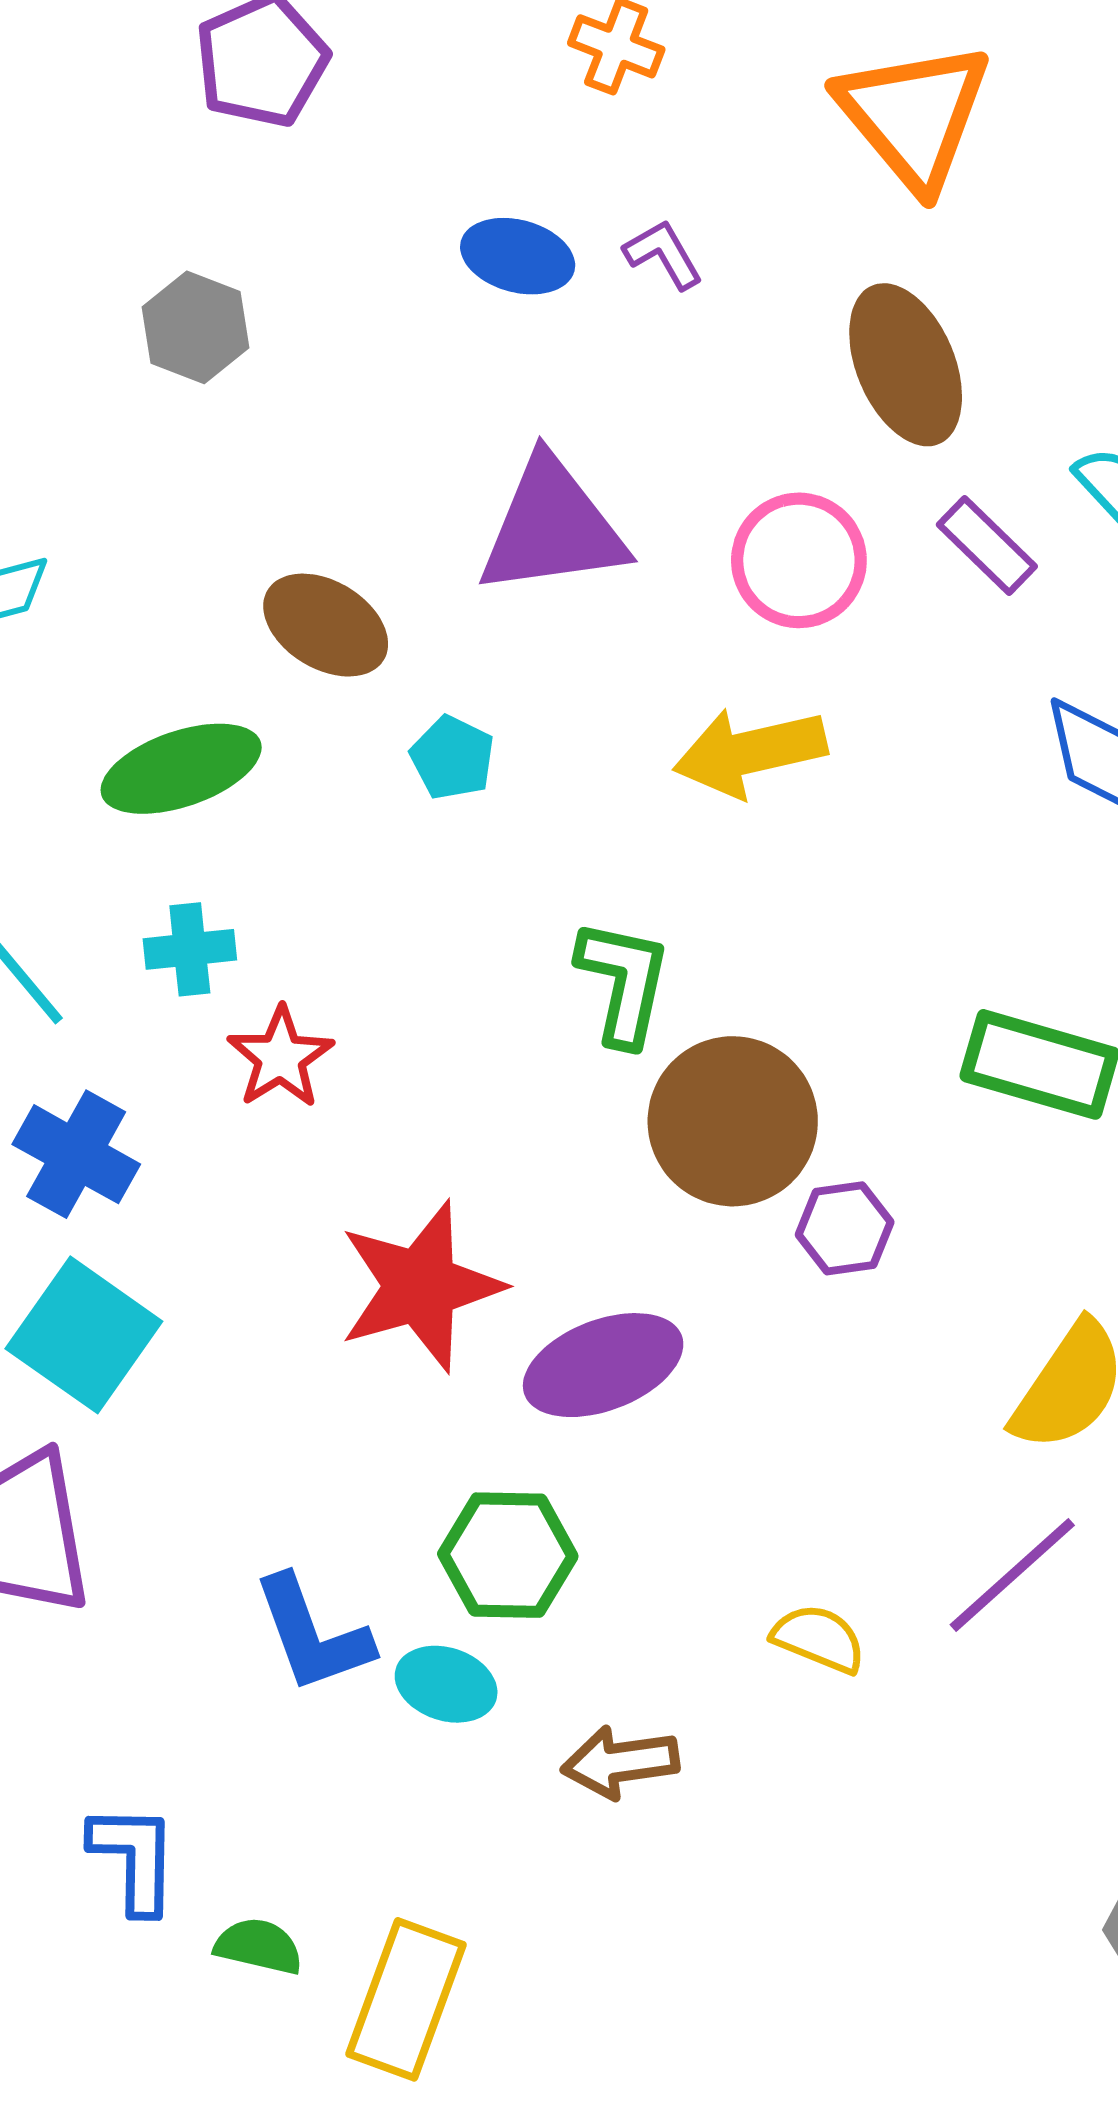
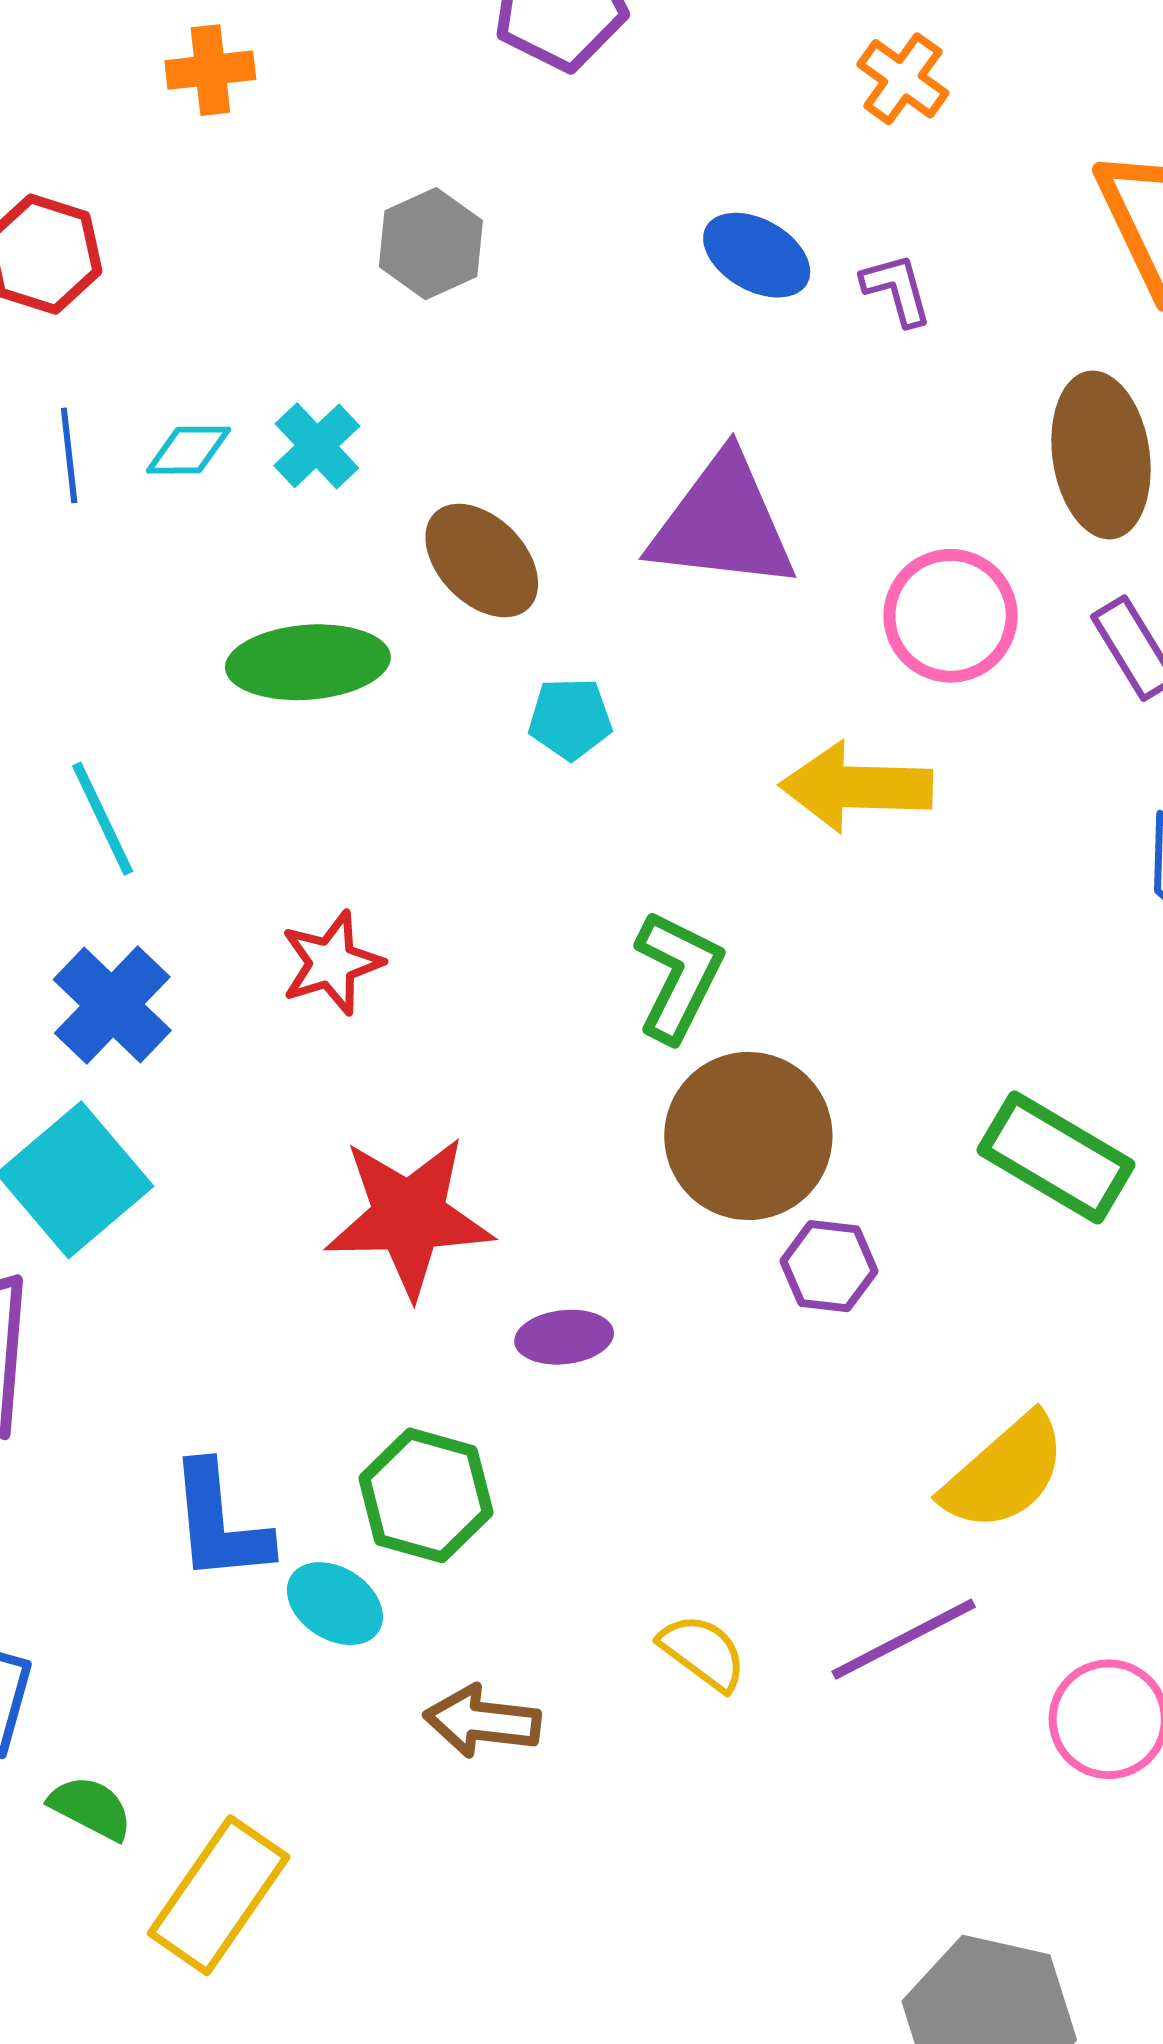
cyan pentagon: (452, 758) -> (570, 719), turned 30
cyan cross: (190, 949) -> (317, 446), moved, turned 38
purple ellipse: (603, 1365) -> (564, 1337), size x0.6

